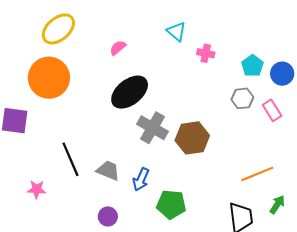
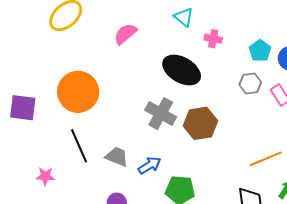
pink semicircle: (118, 48) -> (125, 34), size x1.4
orange circle: (49, 78) -> (78, 92), moved
black ellipse: (130, 92) -> (182, 70), moved, turned 69
blue arrow: (141, 179) -> (150, 165), turned -145

